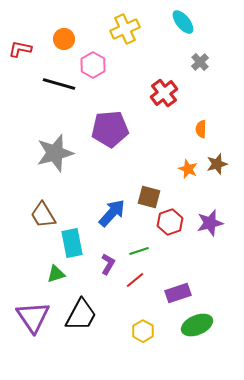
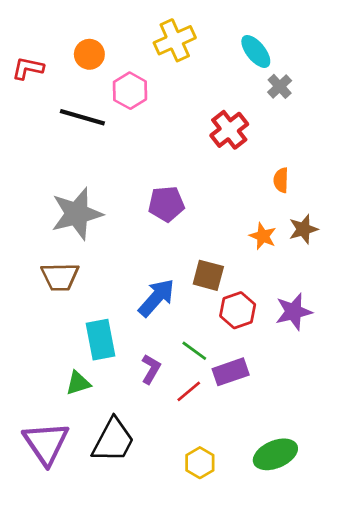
cyan ellipse: (183, 22) -> (256, 51), moved
purple pentagon: (110, 129) -> (166, 204), moved, size x0.7
brown trapezoid: (43, 215) -> (60, 277), moved, turned -60
green line: (139, 251) -> (194, 351), turned 54
purple rectangle: (178, 293) -> (231, 372), moved

